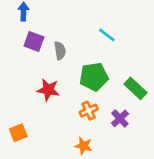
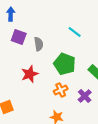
green pentagon: (94, 77) -> (65, 64), turned 30
red star: (48, 90) -> (30, 74), turned -30

